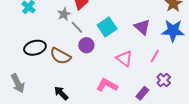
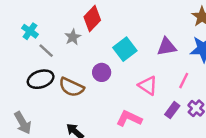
gray line: (77, 27) -> (46, 51), moved
purple triangle: (142, 27) -> (167, 47), turned -48
purple rectangle: (142, 93) -> (172, 110), moved

